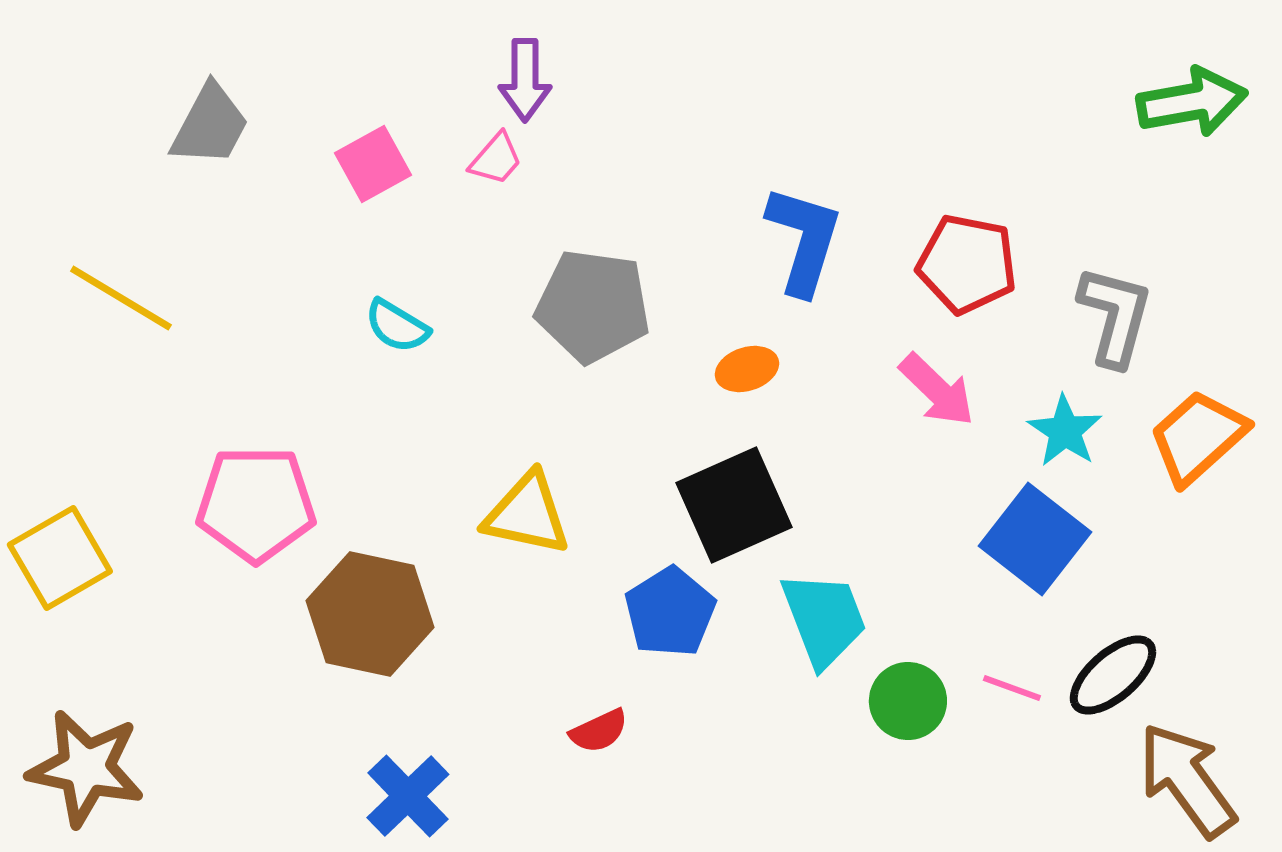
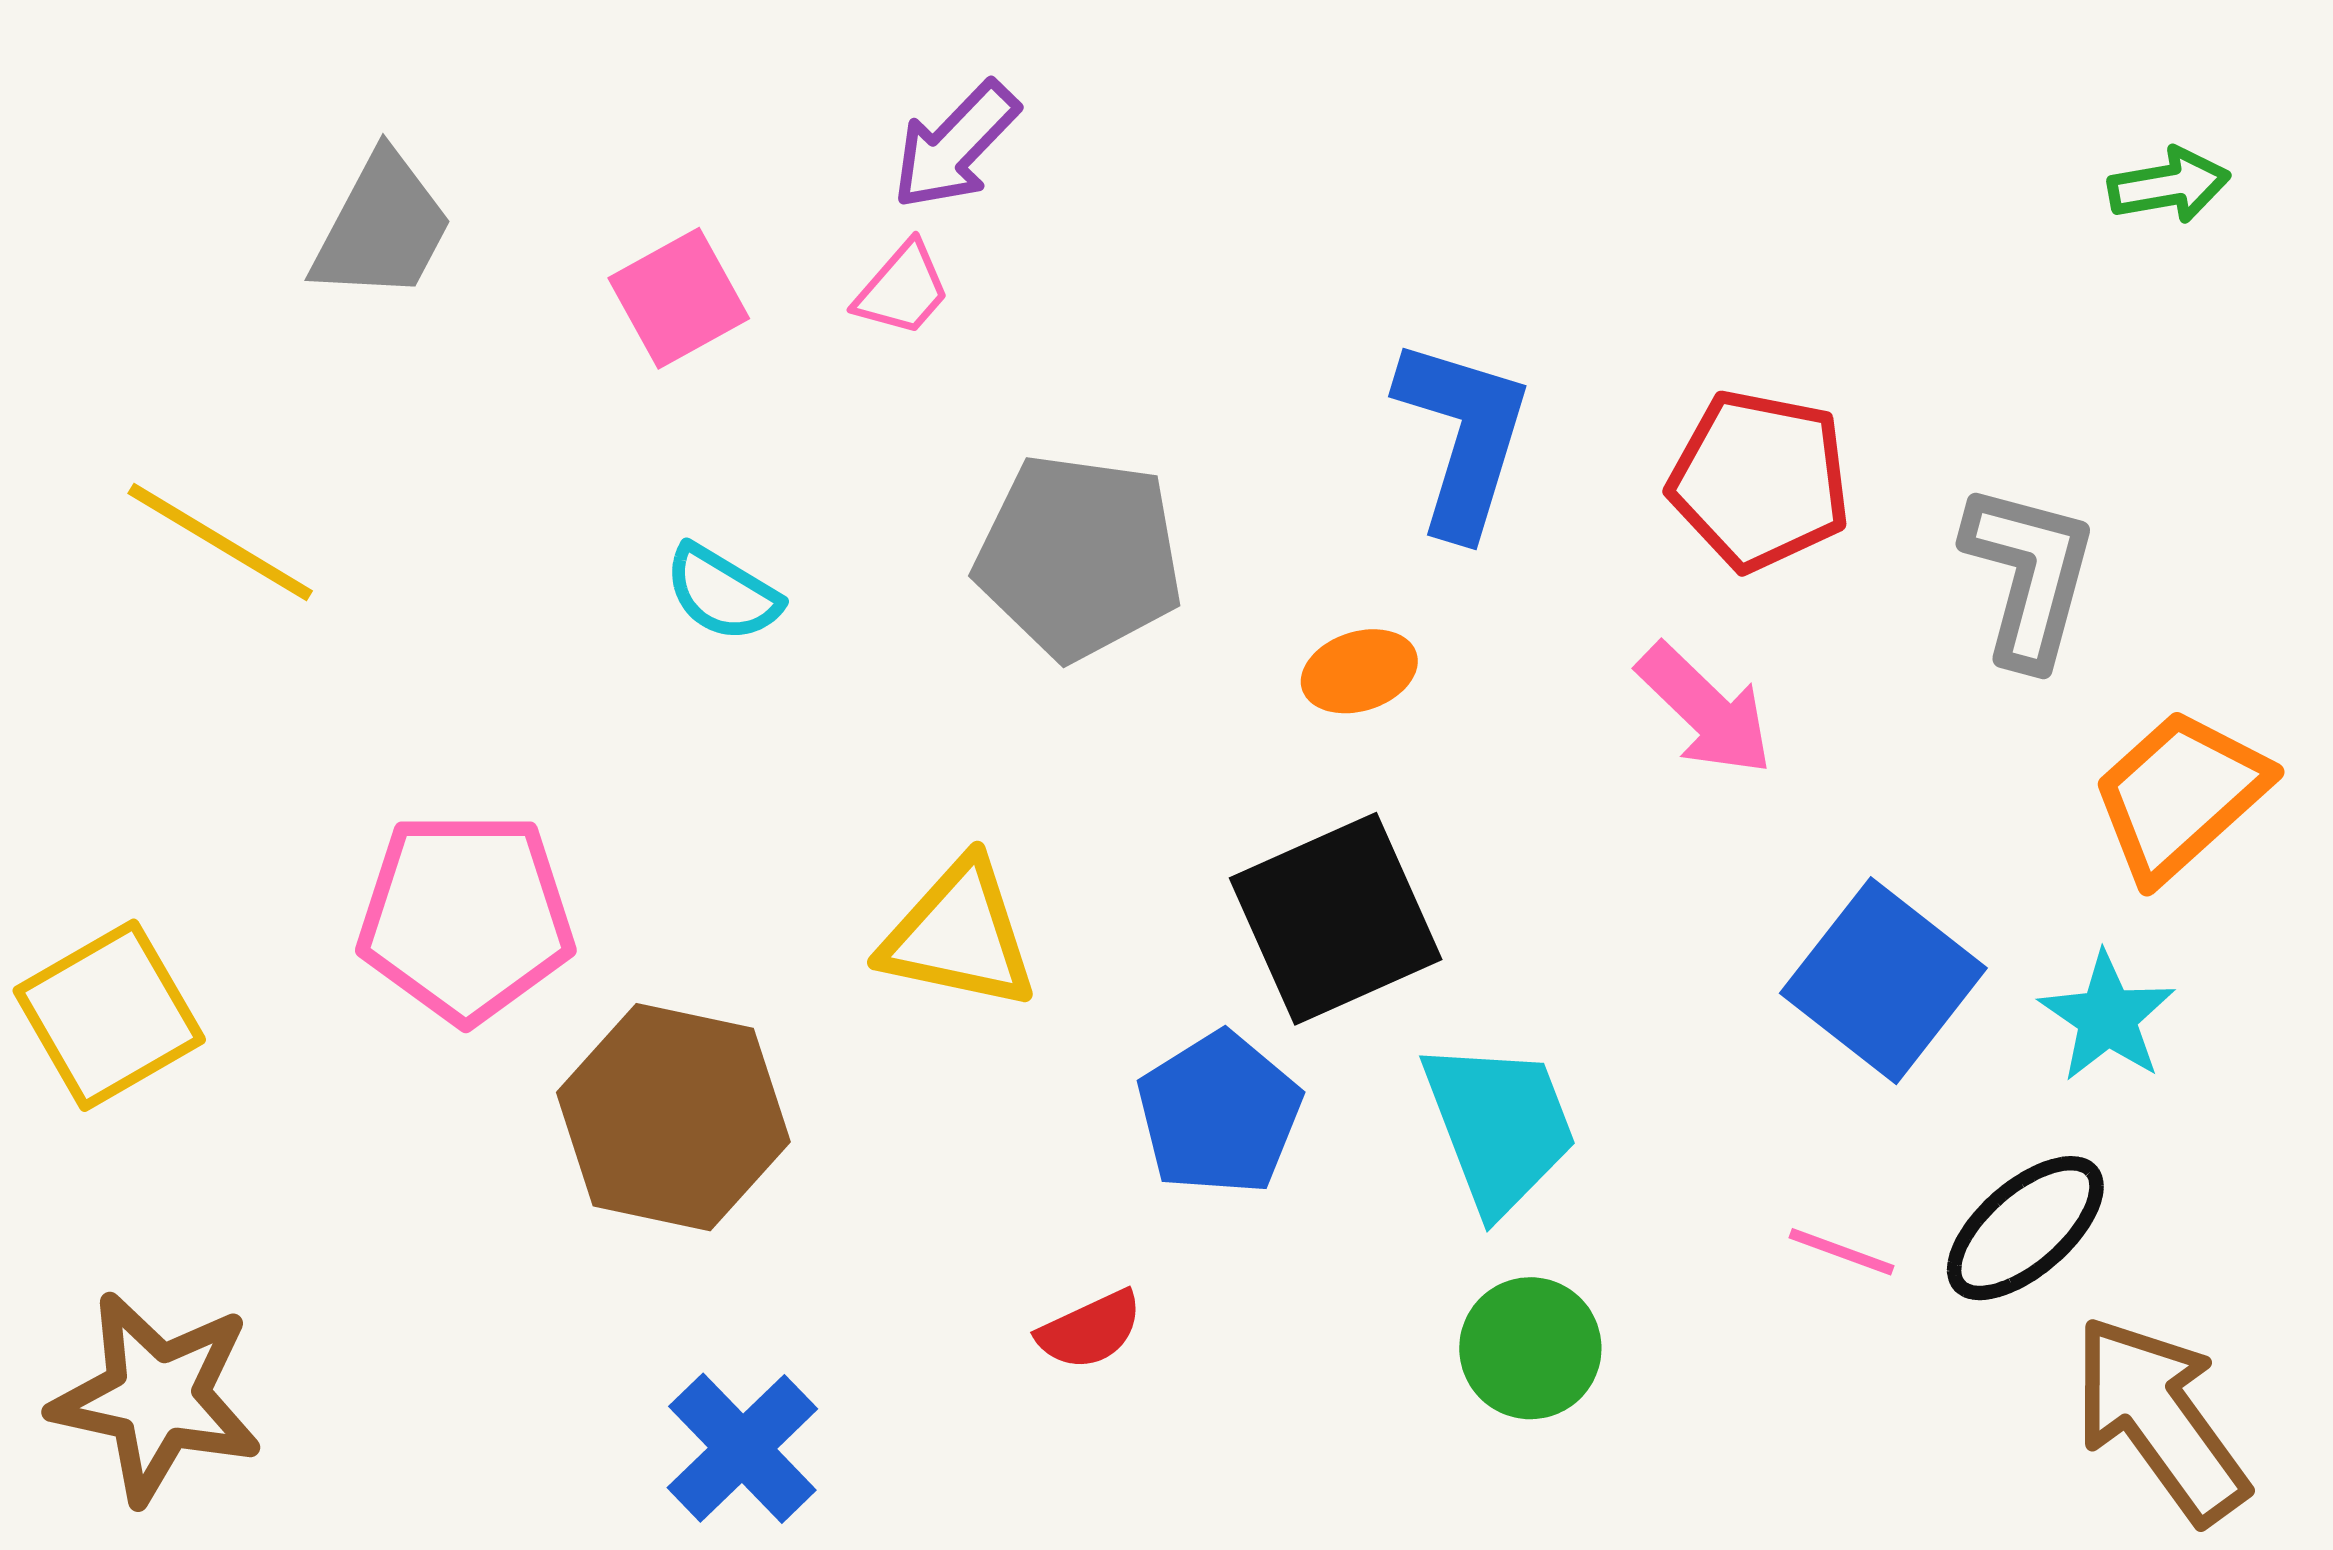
purple arrow: (525, 80) -> (955, 145), turned 44
green arrow: (1192, 102) -> (2169, 185), size x0.6
cyan star: (1065, 431) -> (2107, 1017), moved
green circle: (908, 701) -> (1530, 1348), moved

